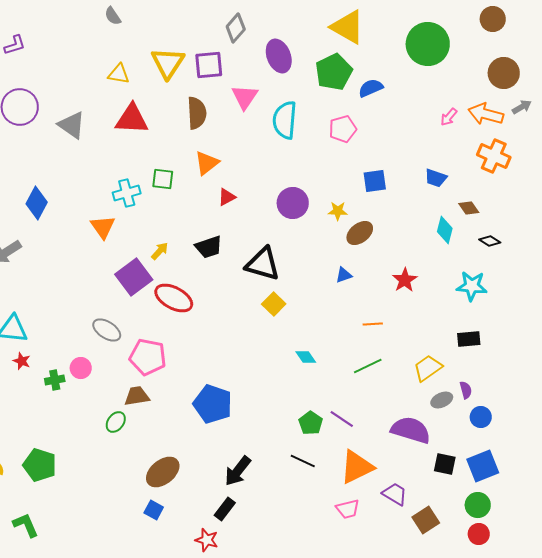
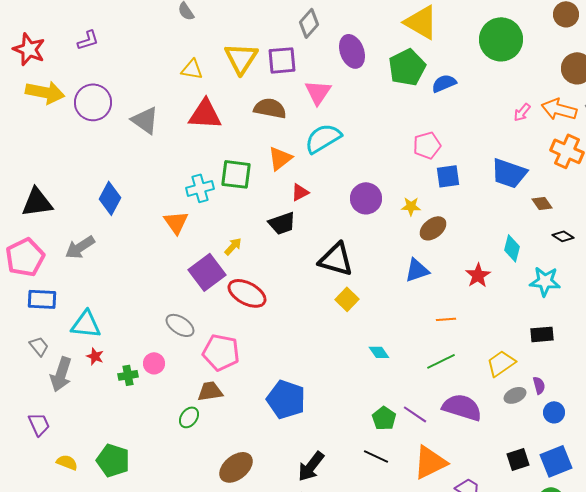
brown semicircle: (197, 113) -> (270, 108), turned -76
cyan semicircle: (285, 120) -> (323, 138), moved, turned 54
pink pentagon: (343, 129) -> (427, 145), moved
blue trapezoid: (436, 178) -> (509, 173), size x1.6
green square: (163, 179) -> (236, 174), size x1.4
cyan diamond: (445, 230) -> (512, 248), moved
black trapezoid: (209, 247) -> (282, 223), moved
blue triangle: (344, 275) -> (417, 270), size x1.5
purple semicircle: (411, 430) -> (462, 407), moved
black square: (445, 464) -> (518, 459), turned -30

